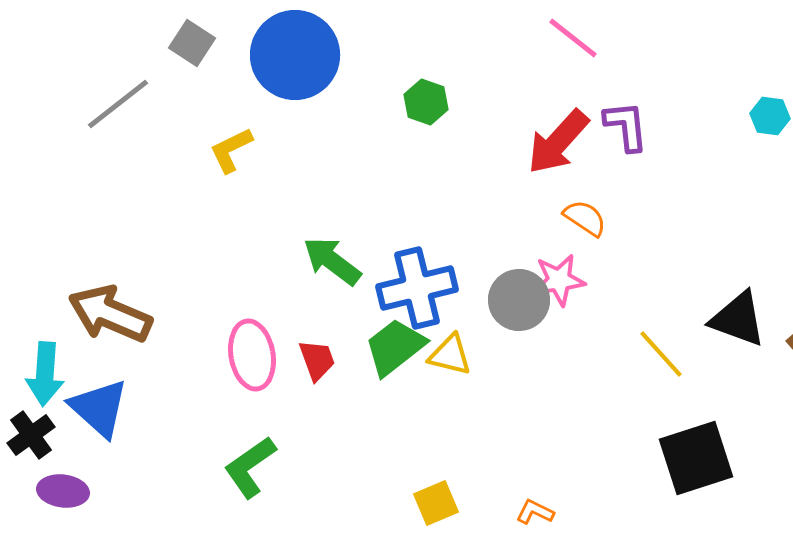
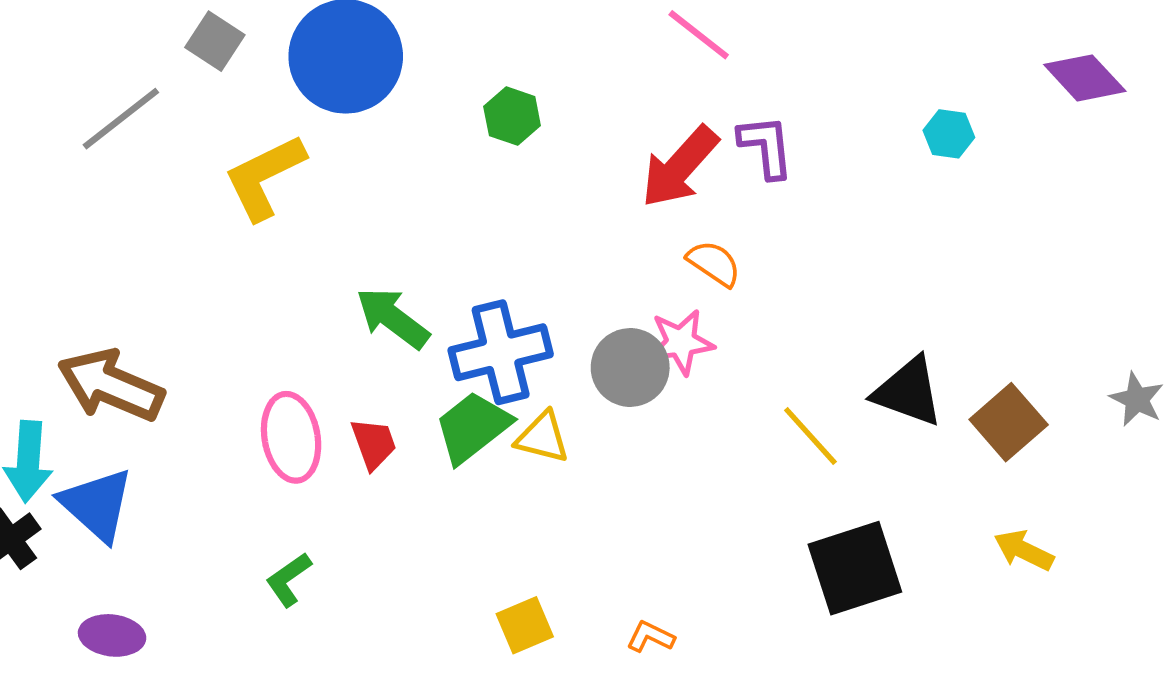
yellow L-shape: (231, 150) -> (264, 177), size x1.5
green L-shape: (250, 467) -> (289, 580), size x0.7
purple ellipse: (63, 491) -> (112, 635), moved

